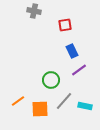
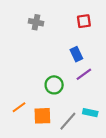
gray cross: (34, 11) -> (36, 22), moved
red square: (65, 25) -> (84, 21), moved
gray line: (64, 101) -> (68, 121), moved

